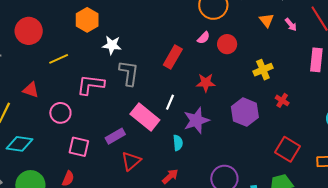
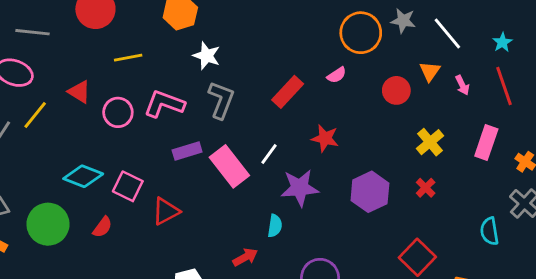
red circle: (227, 44) -> (396, 90), moved
yellow cross: (263, 70) -> (430, 142), moved, turned -30
pink circle: (60, 113) -> (118, 112), moved
purple rectangle: (115, 136) -> (187, 151), moved
cyan semicircle: (178, 143) -> (275, 226), moved
cyan diamond: (20, 144) -> (83, 176), moved
red triangle: (131, 161) -> (166, 211), moved

